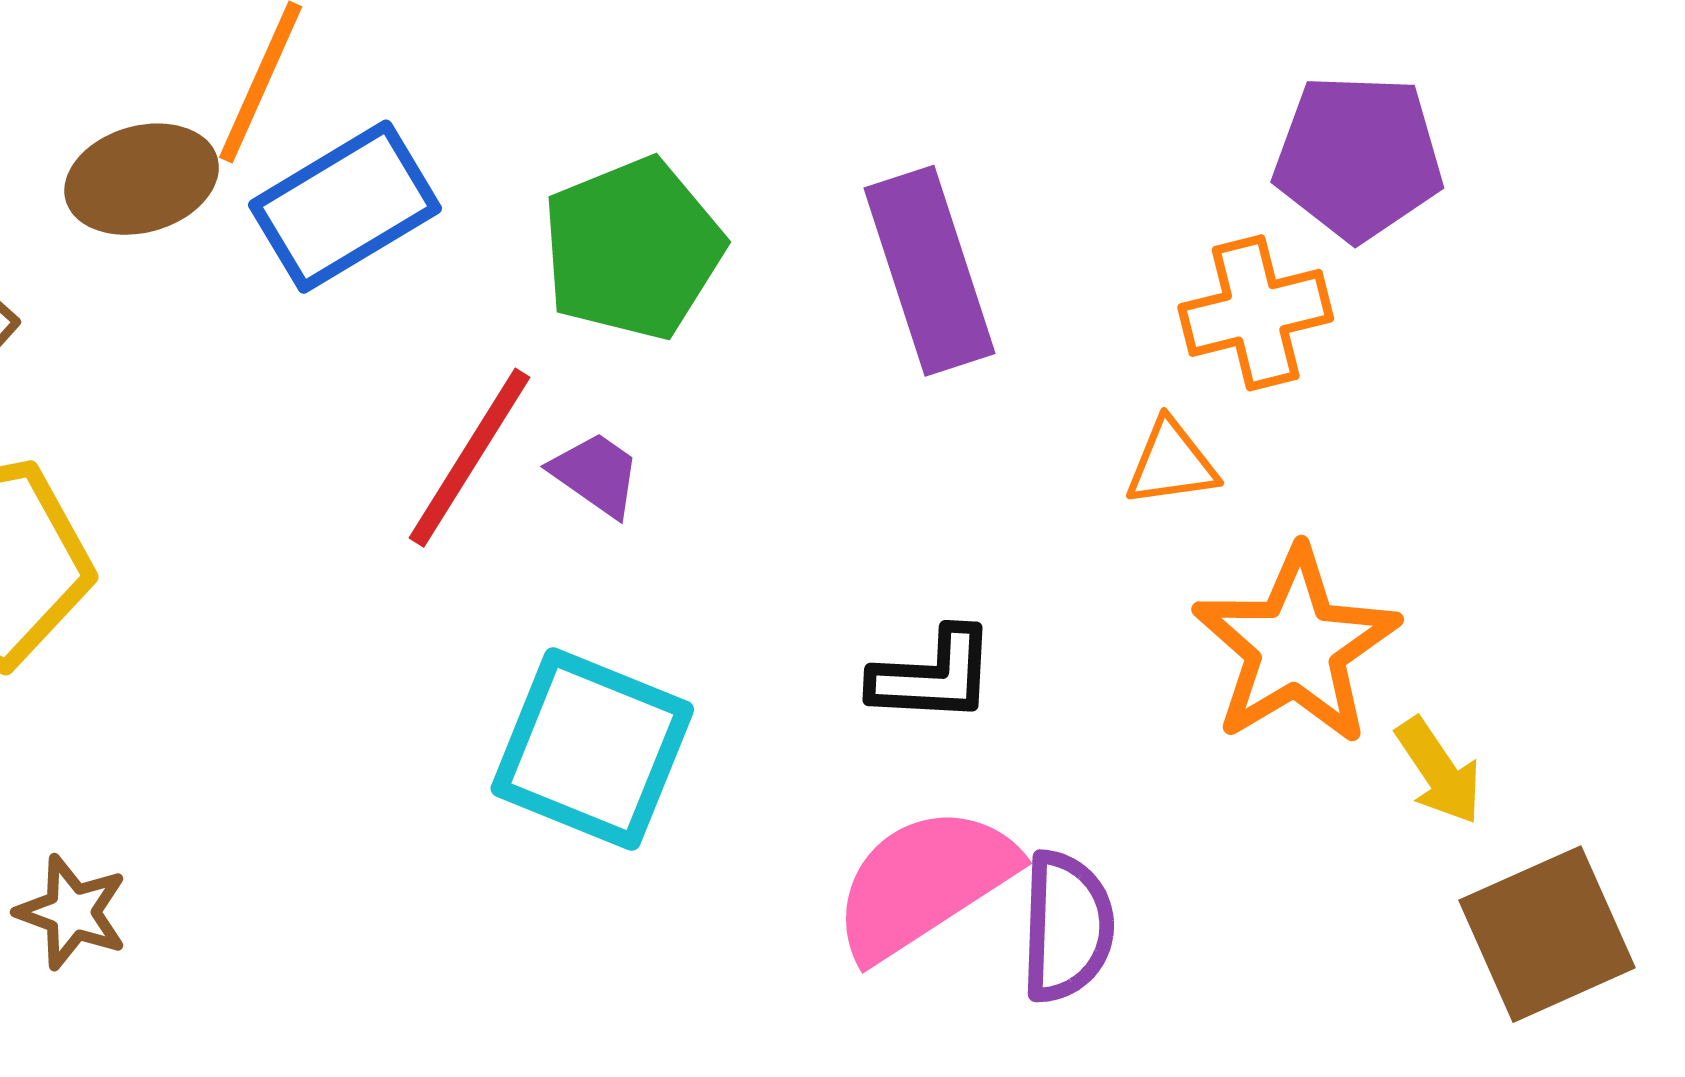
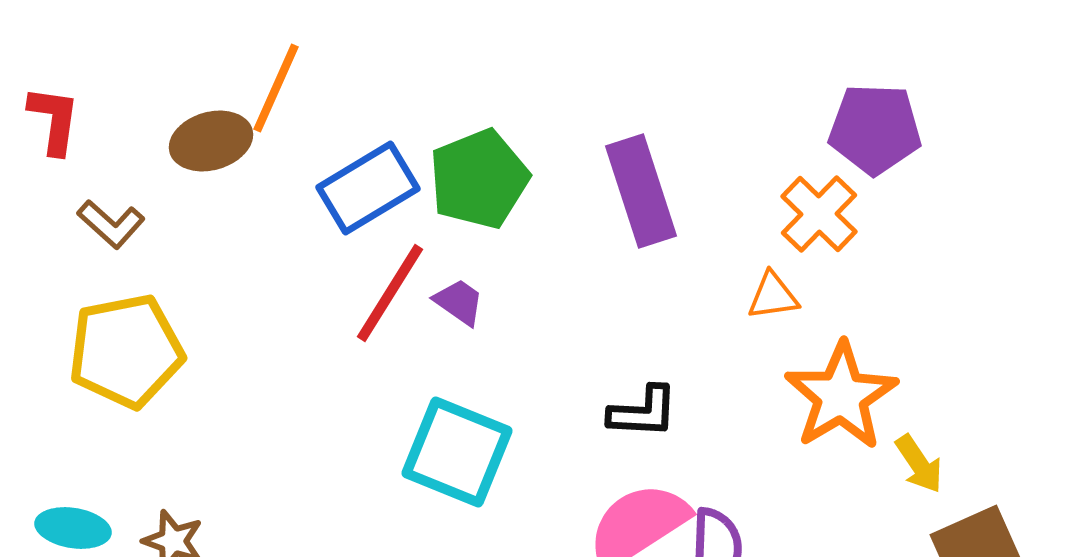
blue rectangle: (345, 207) -> (368, 188), moved
orange cross: (1256, 313) -> (819, 214), turned -32

